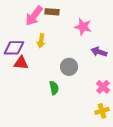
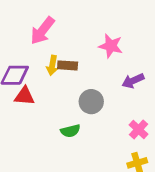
brown rectangle: (52, 12) -> (68, 65), moved
purple arrow: (99, 52) -> (133, 81), turned -42
green semicircle: (54, 88) -> (70, 131), turned 88

